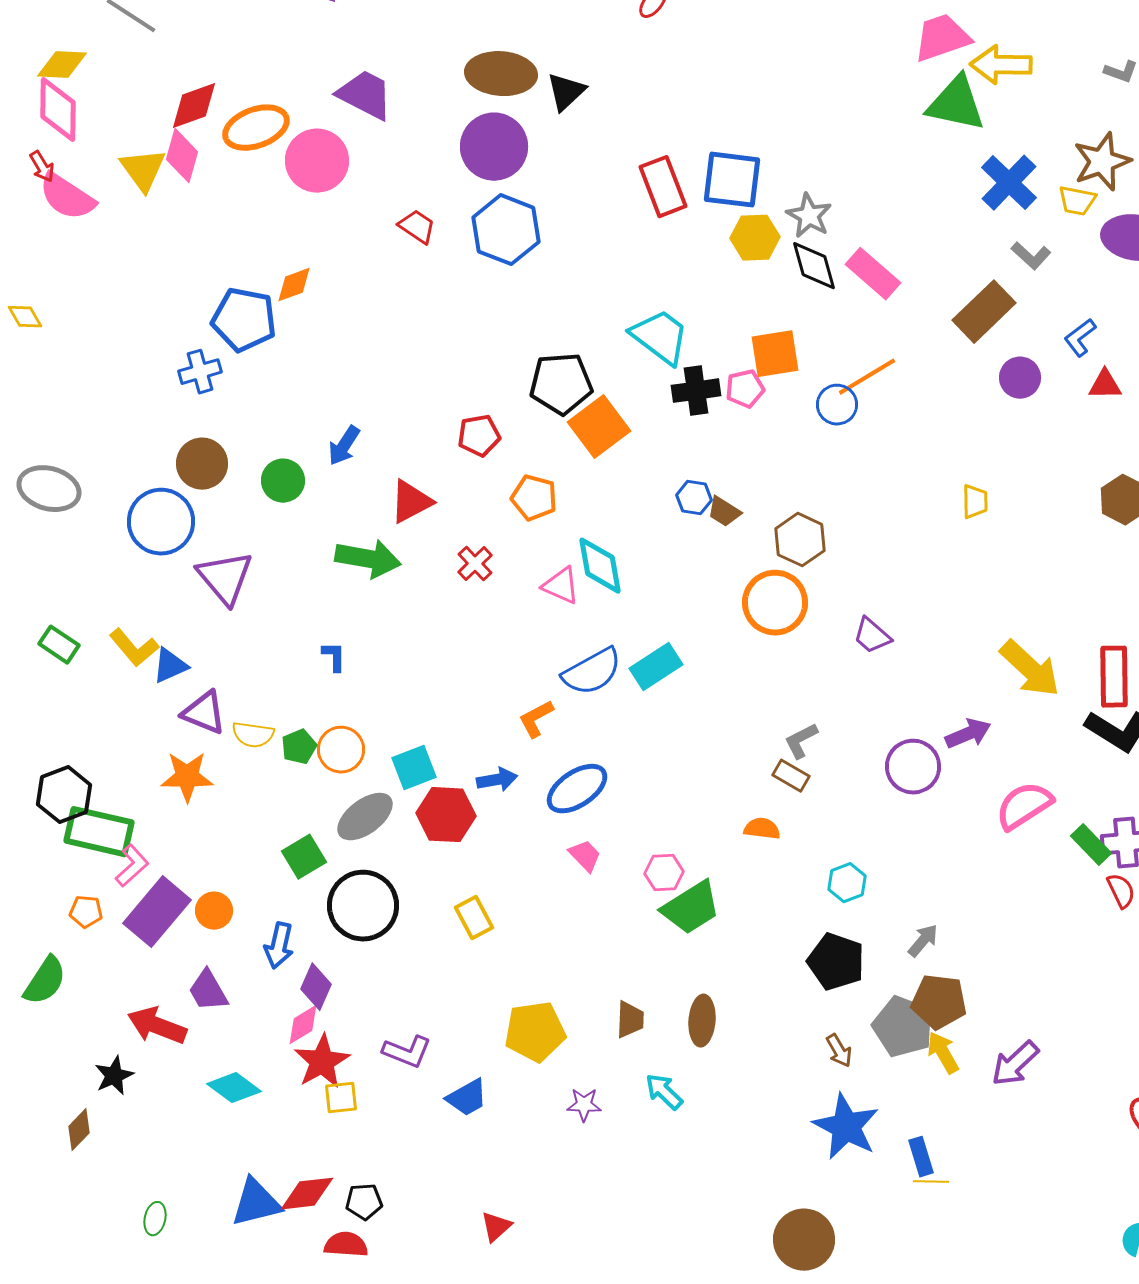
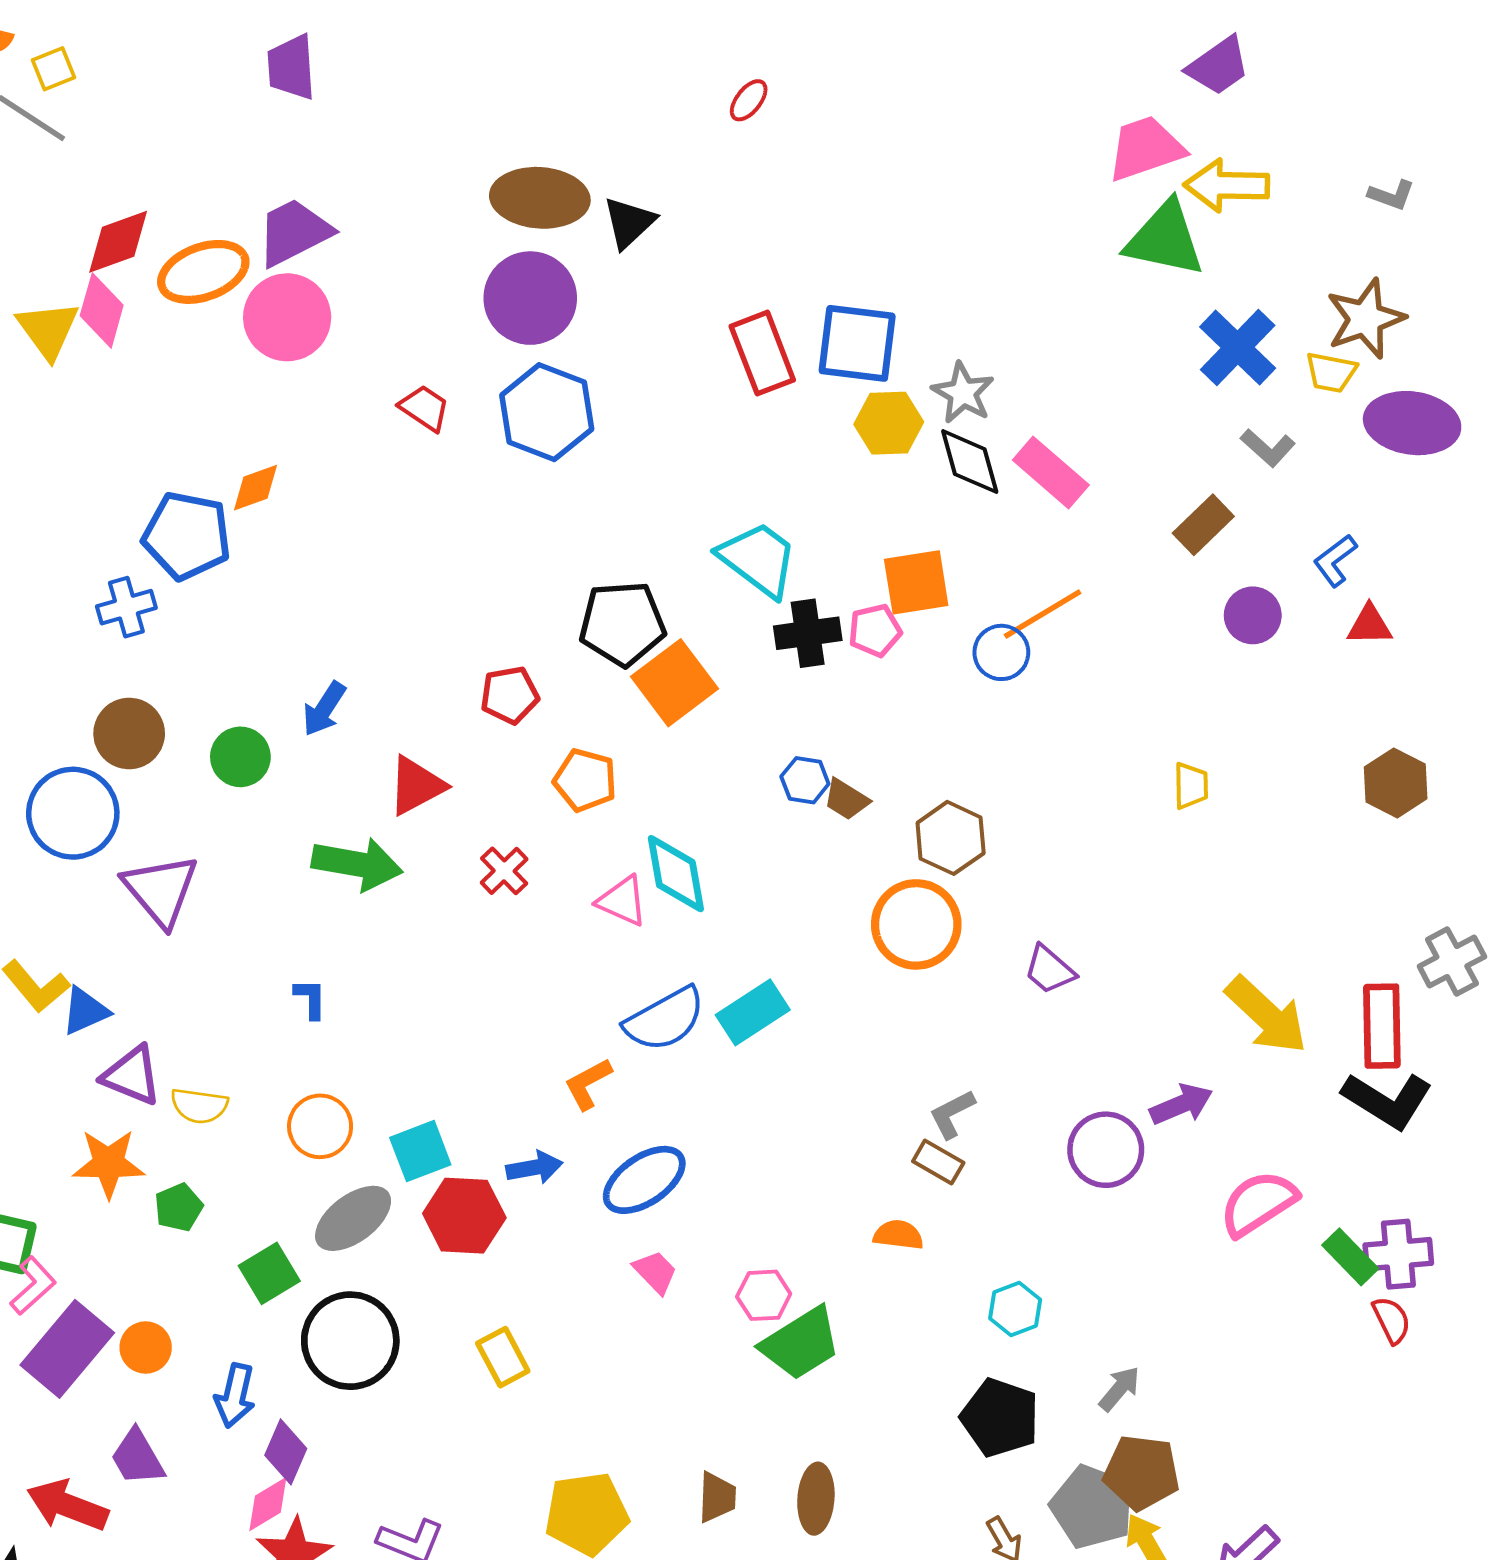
purple trapezoid: (365, 95) -> (294, 232), moved, turned -54
brown rectangle: (984, 312) -> (1203, 525), size x0.7
green pentagon: (299, 747) -> (179, 1207), moved

